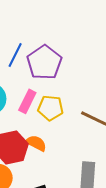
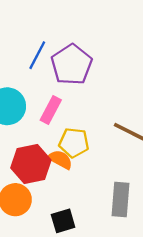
yellow pentagon: (51, 108) -> (74, 143), moved

